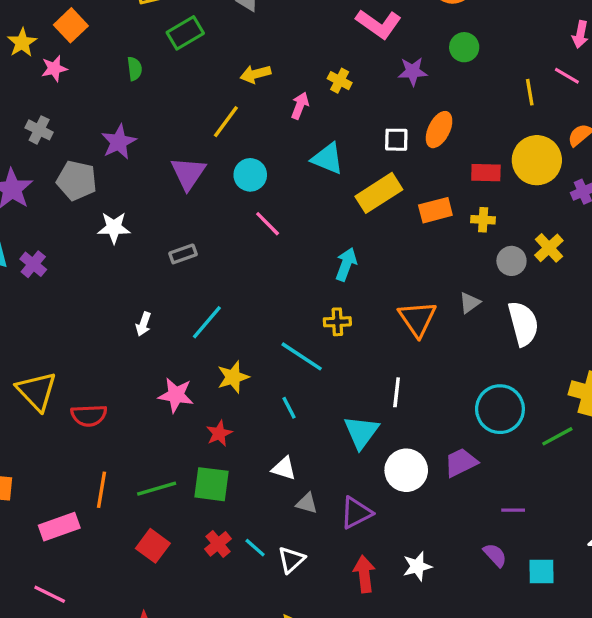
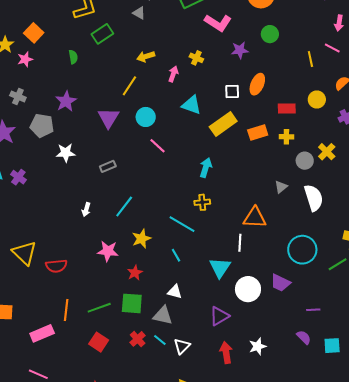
yellow circle: (537, 160) -> (317, 99), size x0.6
orange triangle: (417, 319) -> (255, 218), moved, turned -50
purple trapezoid: (461, 462) -> (280, 283), turned -125
gray triangle: (307, 503) -> (163, 315), moved, size x1.5

